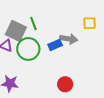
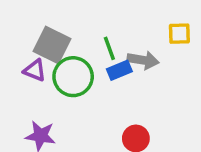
green line: (33, 24) -> (109, 48), moved

